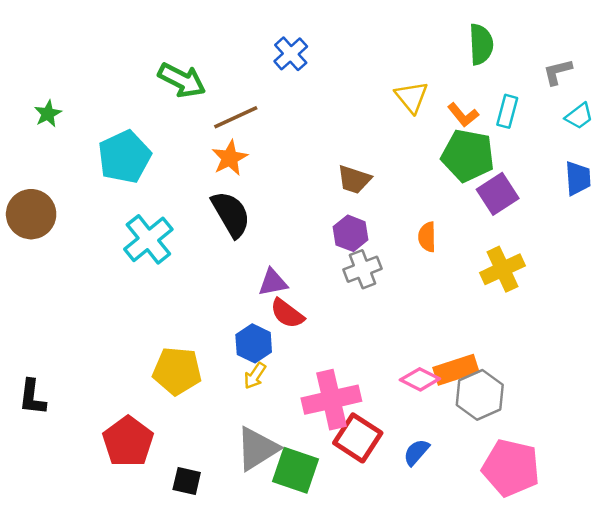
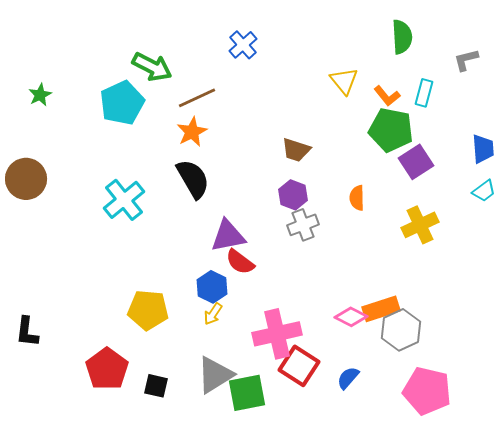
cyan trapezoid: (579, 116) -> (484, 191), moved
cyan pentagon: (124, 157) -> (122, 103), moved
purple triangle: (273, 282) -> (228, 236), size x1.4
green square: (296, 470) -> (247, 393), turned -30
black square: (187, 481) -> (156, 386), moved

